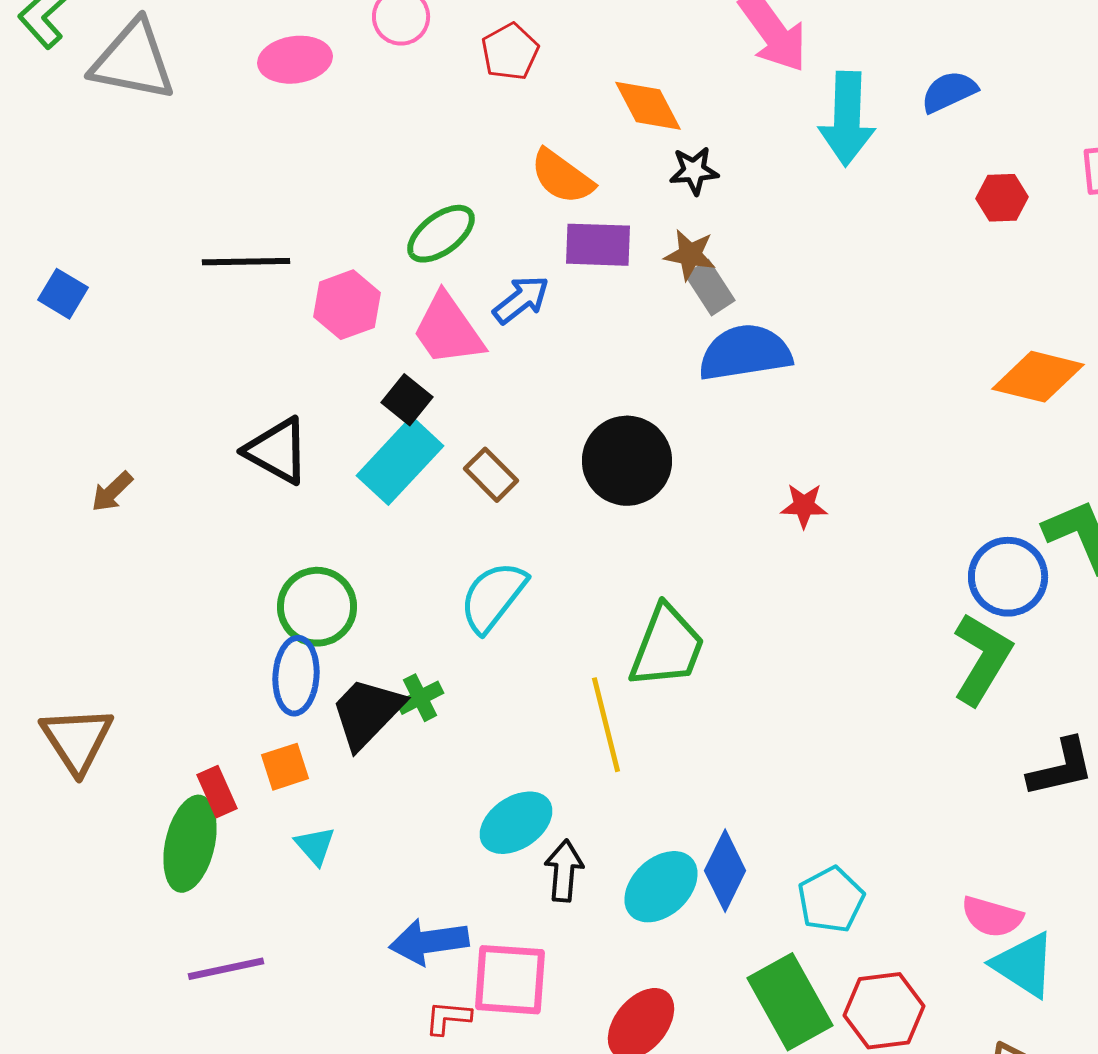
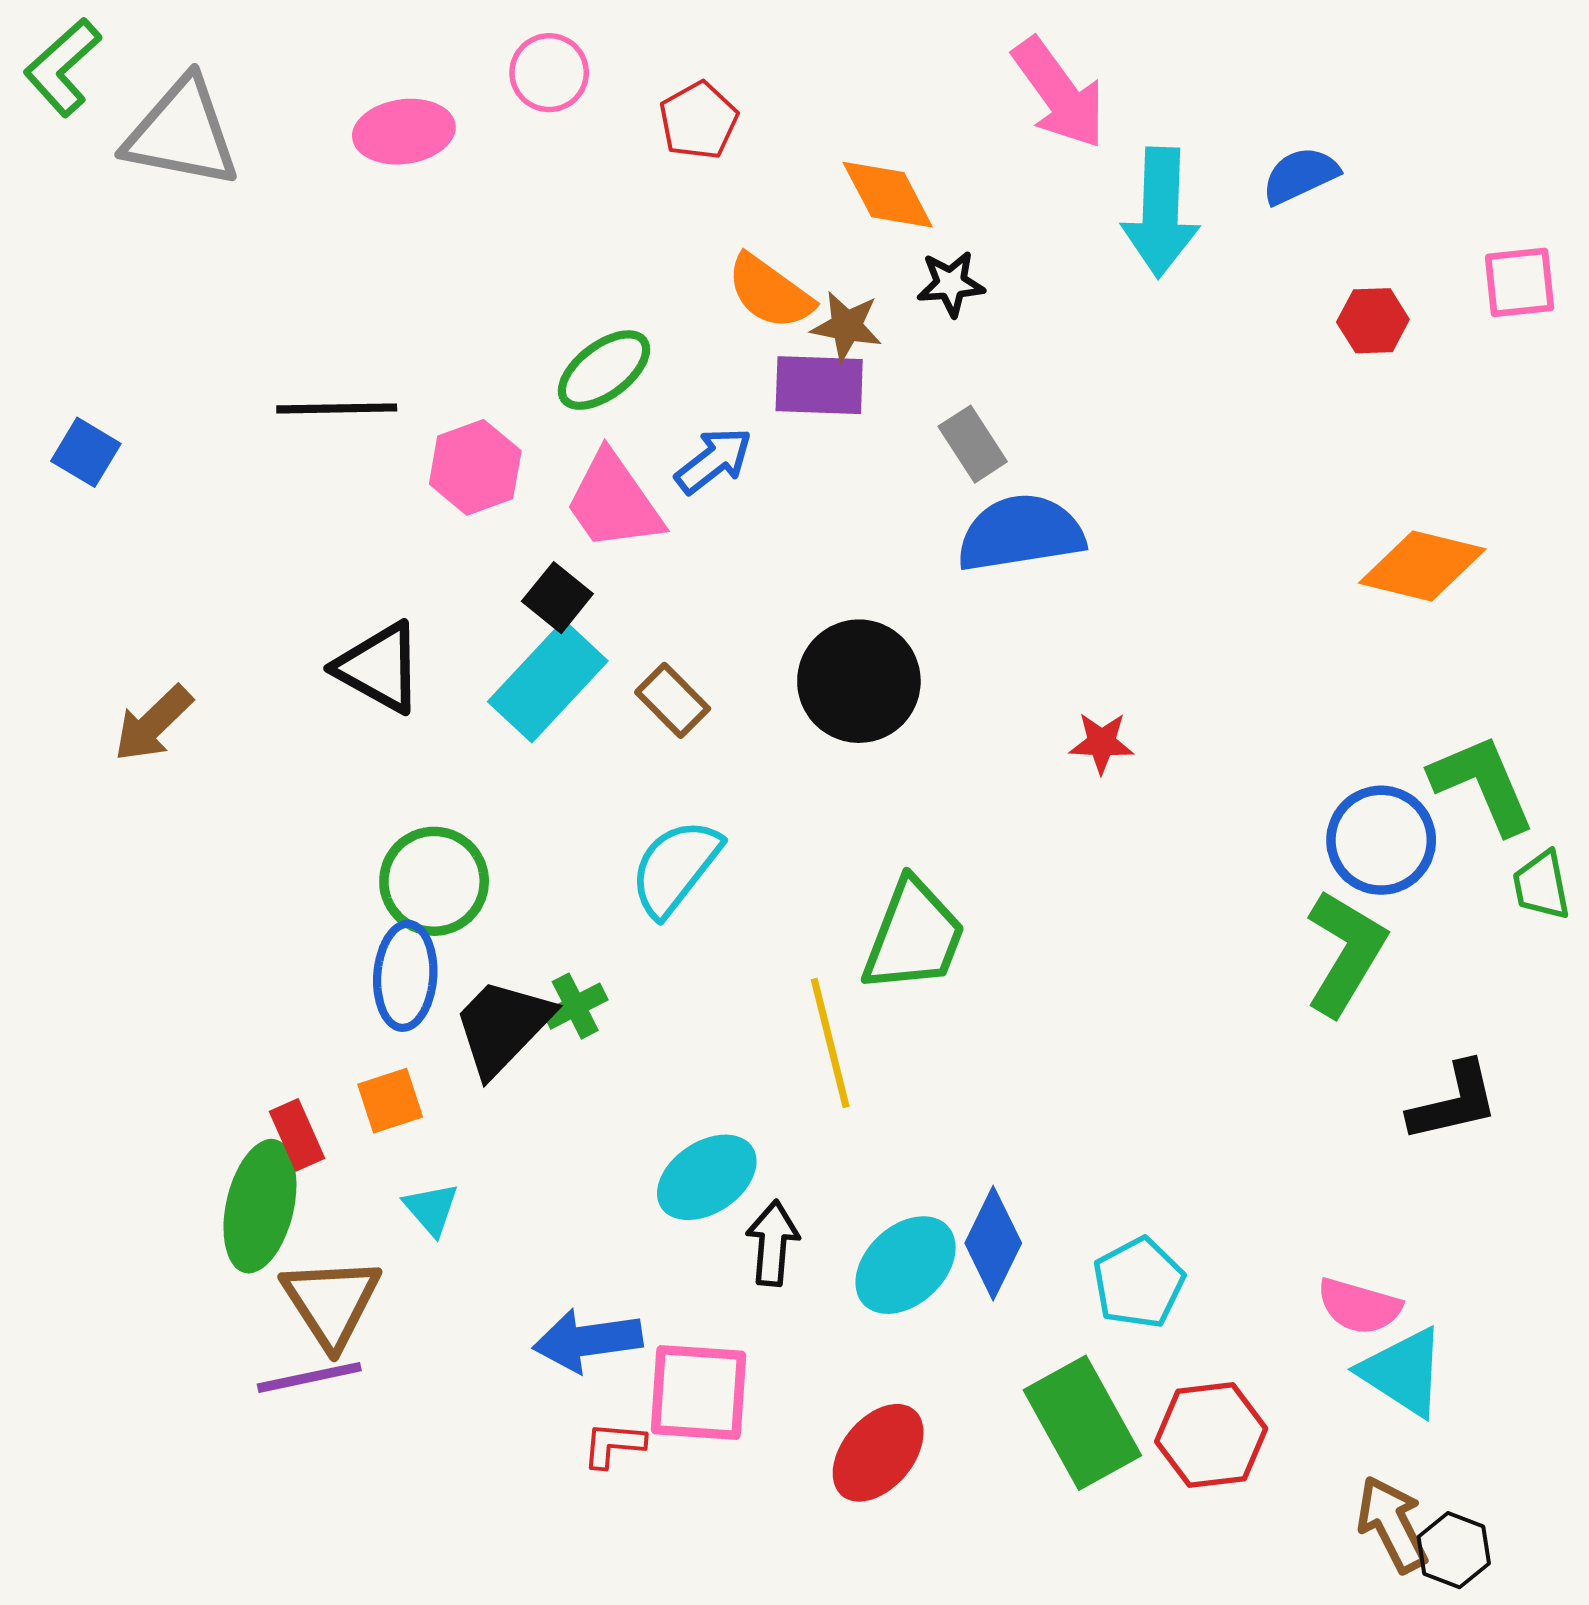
brown star: (690, 255) -> (847, 326), moved
brown arrow: (112, 492) -> (153, 724), size x1.4
brown triangle: (77, 740) -> (331, 1302), moved

